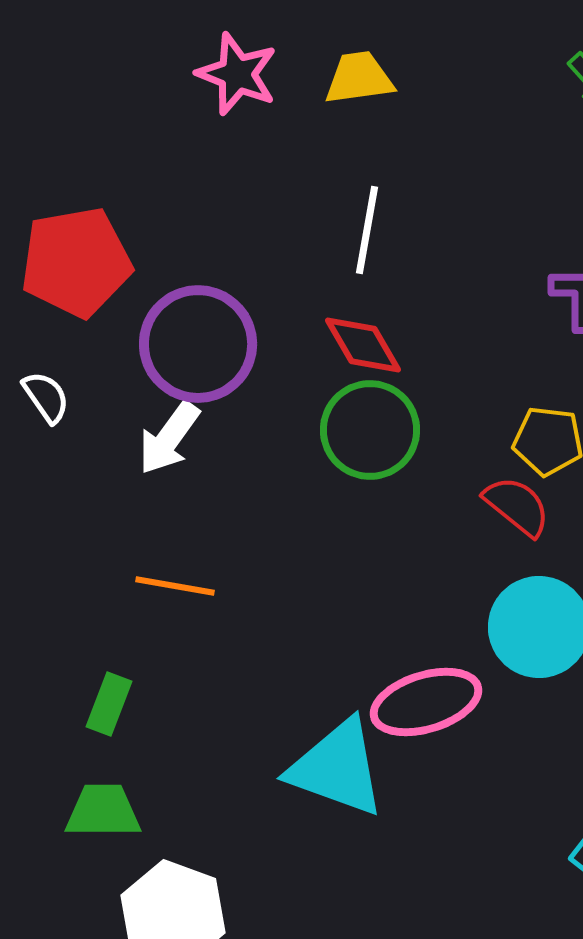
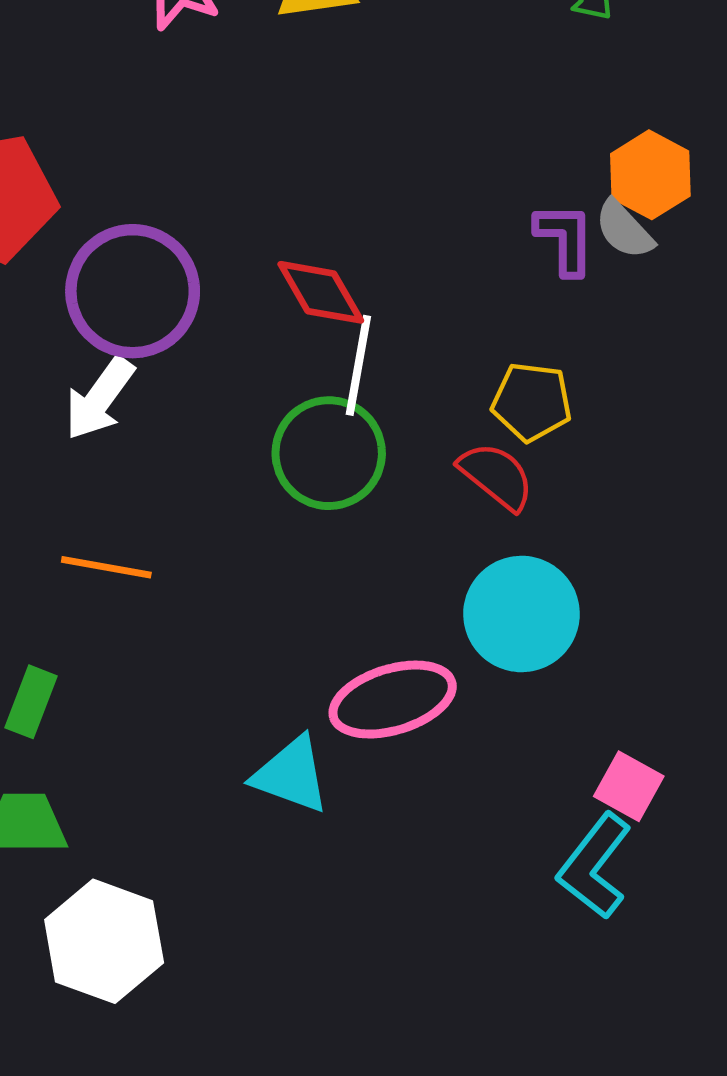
white line: (367, 230) -> (358, 365), moved
green circle: (370, 430) -> (329, 453), moved
cyan triangle: (337, 768) -> (291, 775), size x0.7

